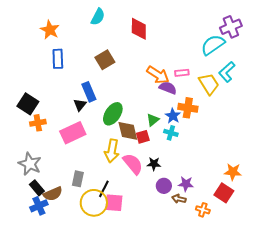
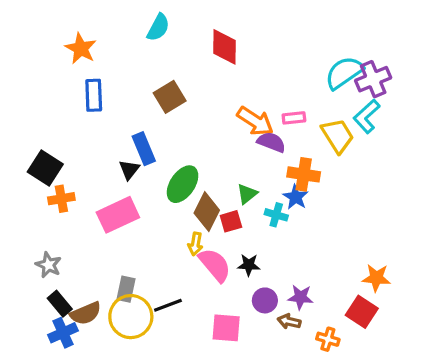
purple cross: (231, 27) -> (373, 79), moved
blue star: (173, 116) -> (296, 197), moved
brown diamond: (128, 131) -> (207, 212), turned 40
yellow arrow: (112, 151) -> (195, 244), moved, size x0.6
gray star: (30, 164) -> (48, 265), size x0.7
black line: (104, 189) -> (168, 305), turned 42
yellow circle: (94, 203) -> (131, 317), moved
pink square: (114, 203) -> (226, 328), moved

